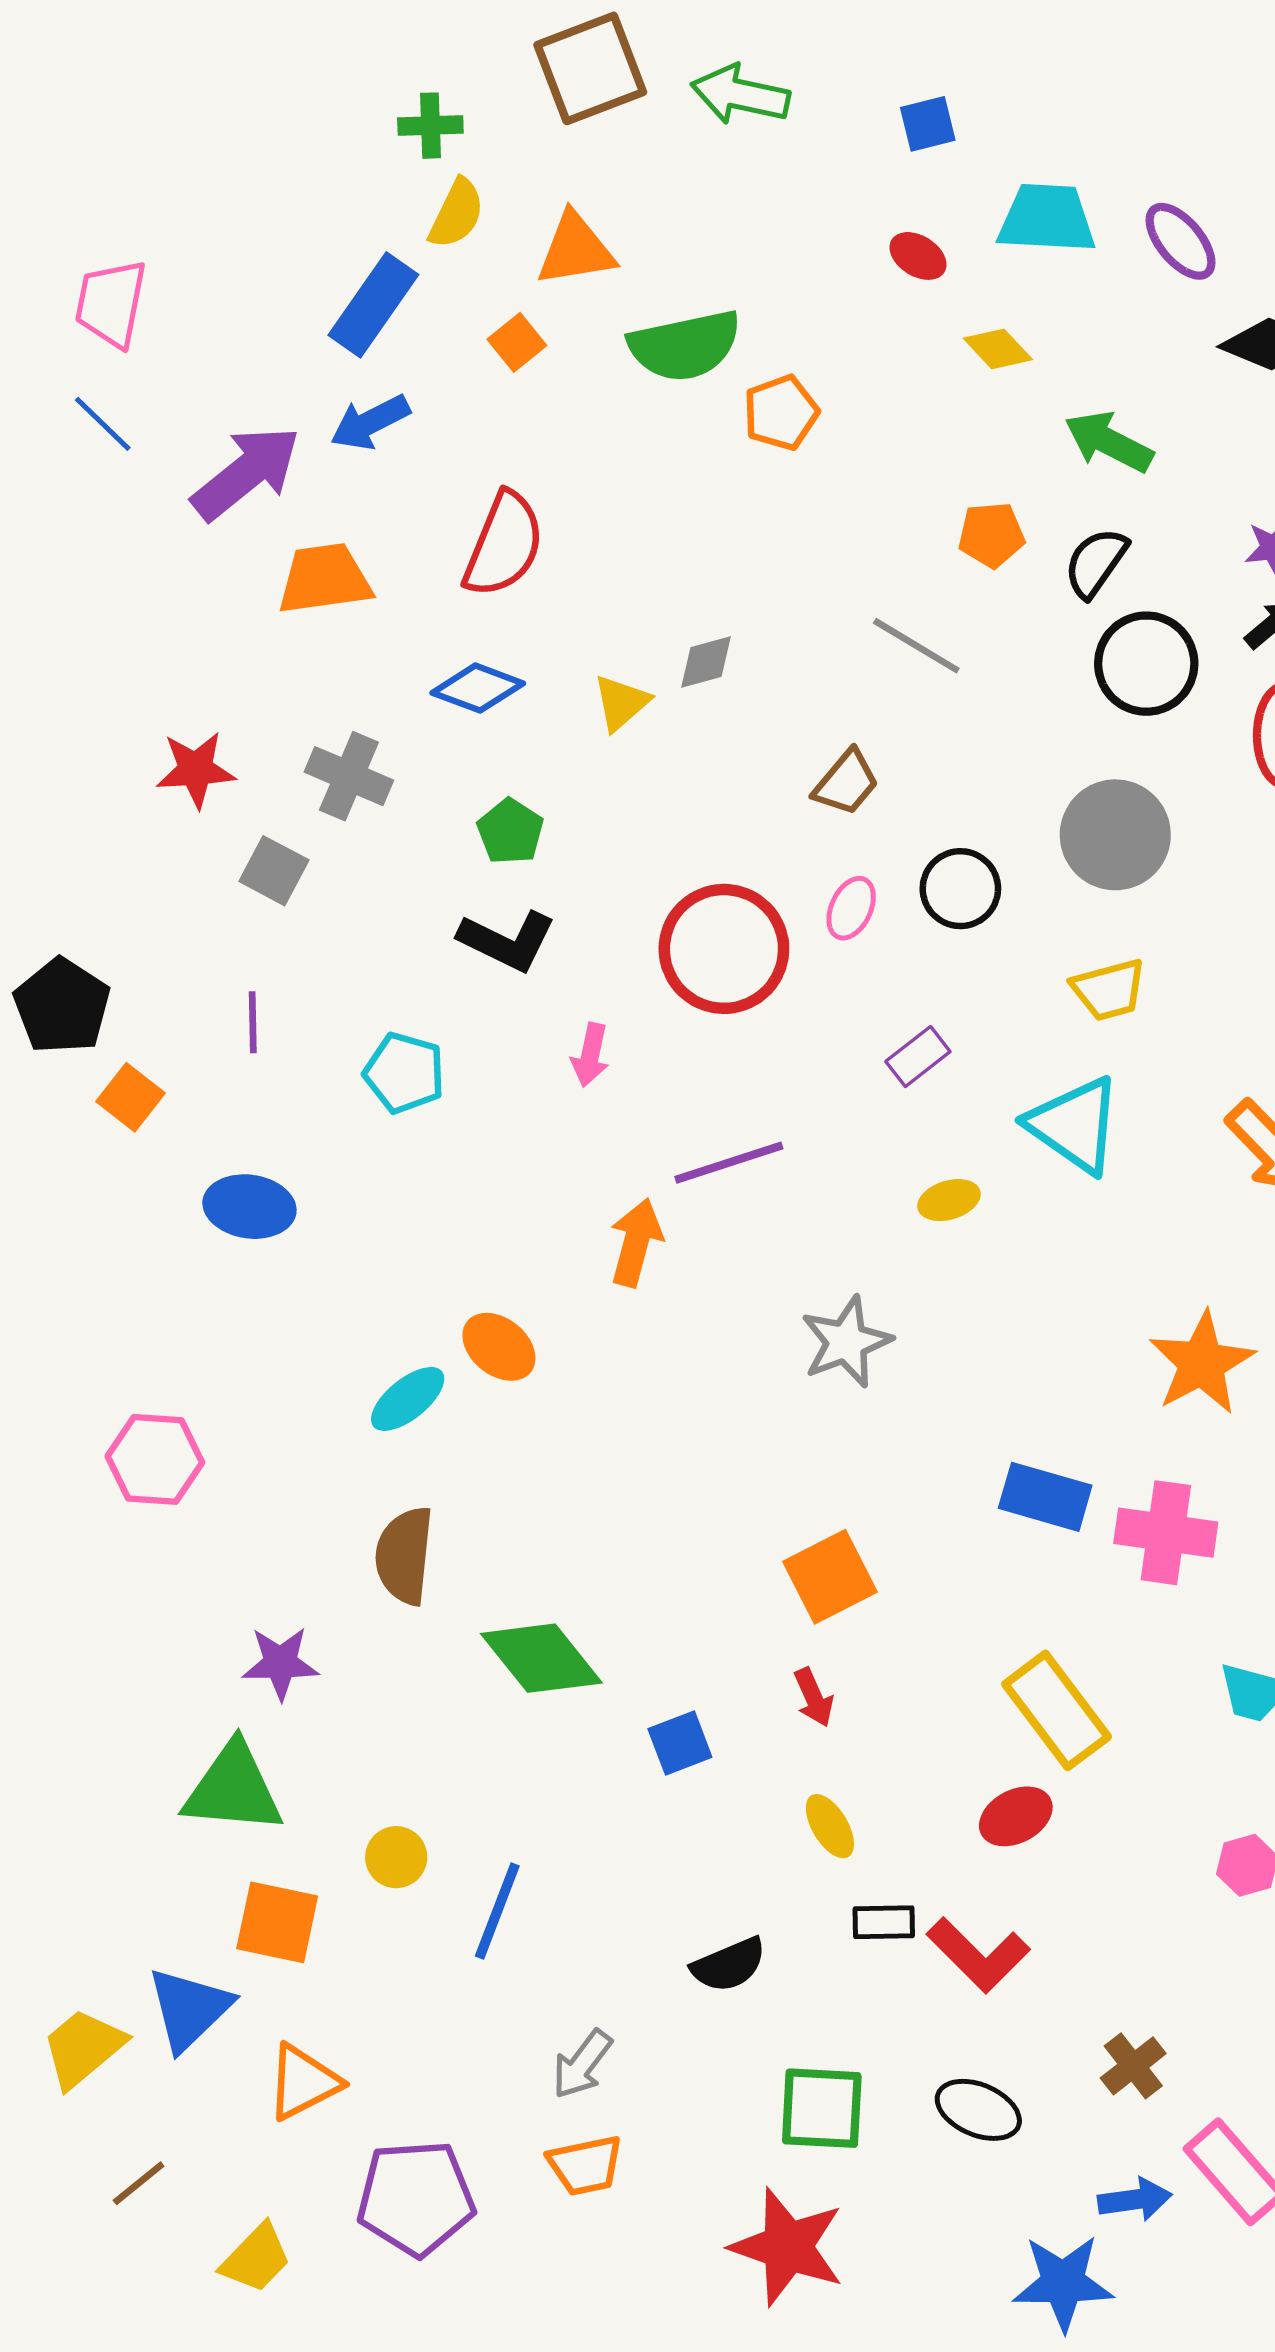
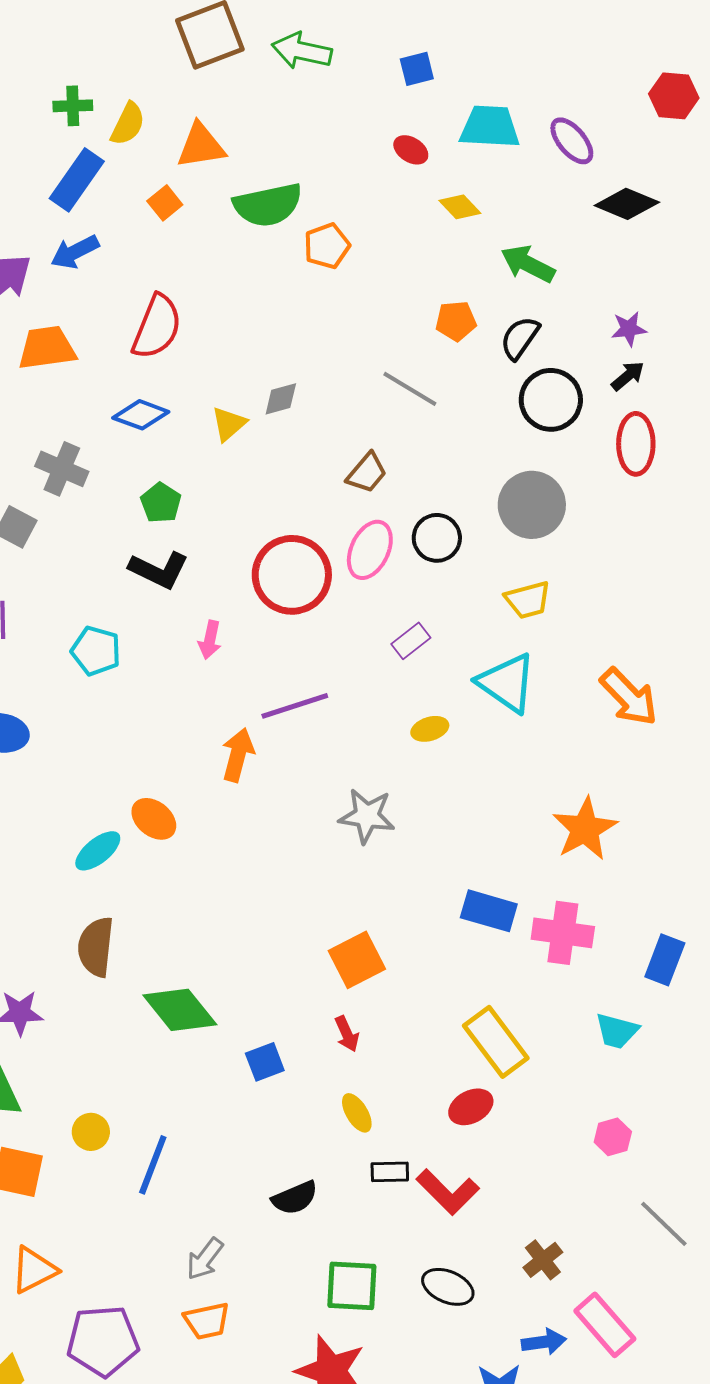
green cross: (430, 126) -> (73, 106), moved
pink ellipse: (851, 908) -> (370, 550), size x1.5
gray star: (846, 1342) -> (367, 816), turned 30

